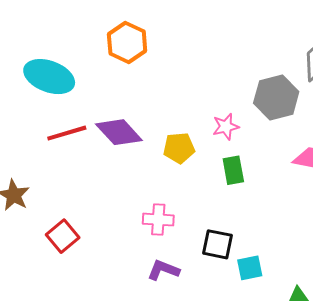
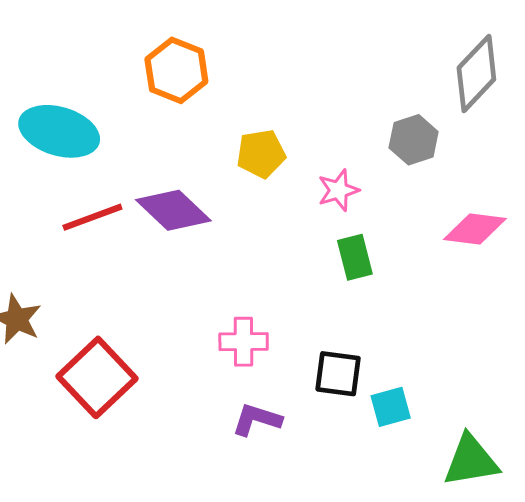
gray hexagon: (276, 97) -> (414, 140), size x0.7
yellow pentagon: (179, 148) -> (261, 154), moved
red square: (63, 236) -> (97, 377), size x1.5

